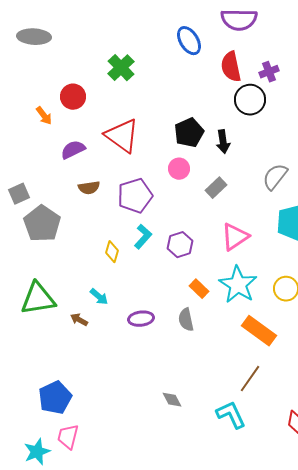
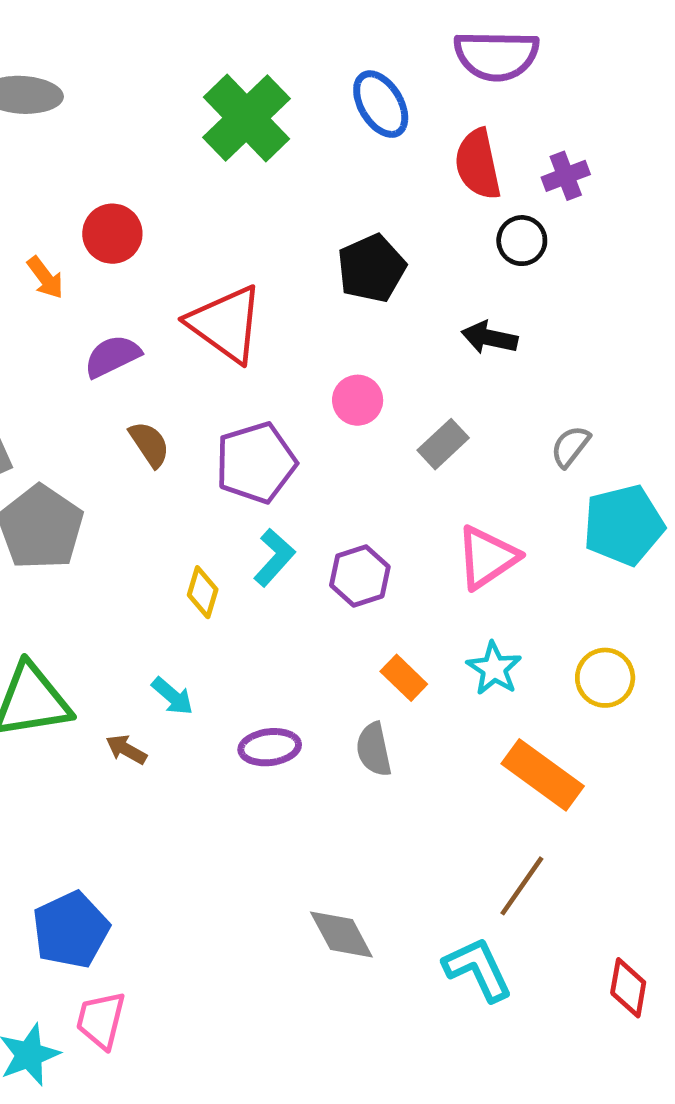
green cross: (121, 68) -> (247, 118), moved, size x1.4
black circle: (250, 100) -> (522, 241), size x0.7
black pentagon: (189, 133) -> (371, 268), moved
black arrow: (223, 142) -> (489, 338), moved, turned 110
gray semicircle: (275, 177) -> (570, 446), moved, size x0.7
brown semicircle: (89, 188) -> (149, 444), turned -115
cyan star: (238, 285) -> (494, 668), size x0.6
gray diamond: (172, 400) -> (341, 934), size x1.4

